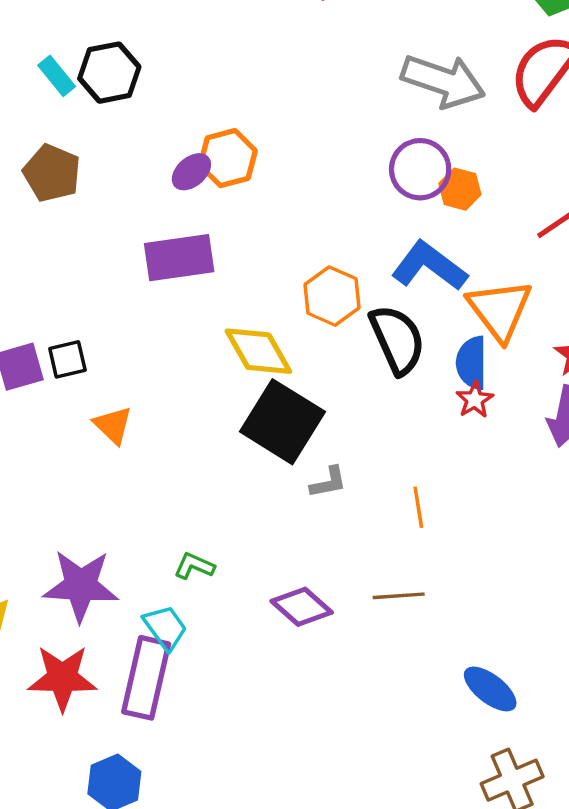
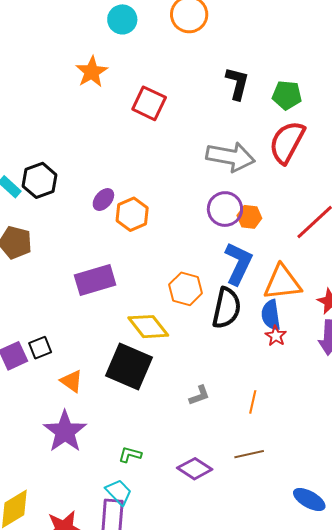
orange hexagon: (228, 158) -> (132, 214), moved
purple ellipse: (191, 172) -> (103, 200), moved
blue L-shape: (429, 266) -> (238, 263), turned 87
orange triangle: (500, 310) -> (282, 282), turned -51
black semicircle: (397, 339) -> (226, 308), turned 45
black square: (282, 422) -> (129, 367), moved
orange line: (418, 507) -> (253, 402), turned 30
purple star: (81, 586) -> (65, 431), moved, turned -30

